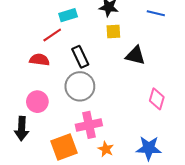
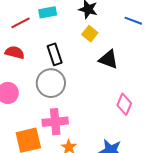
yellow square: (113, 32) -> (90, 34), turned 35
red line: (52, 35) -> (21, 23), moved

